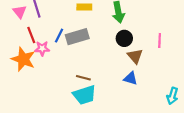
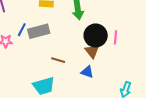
black circle: (124, 38) -> (96, 35), moved, size x1.5
brown line: (83, 78) -> (58, 60), moved

